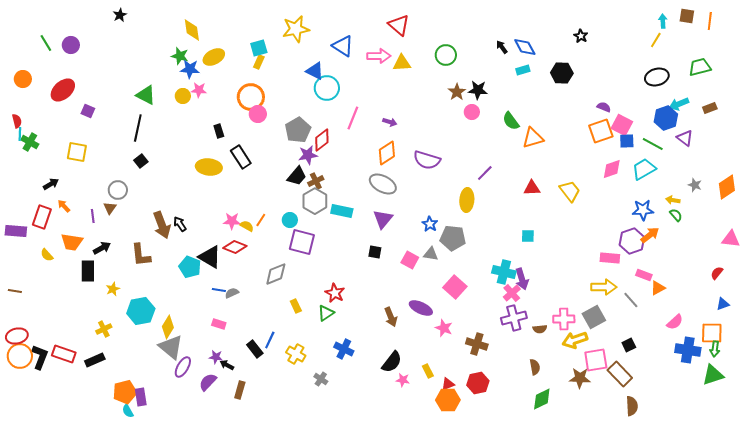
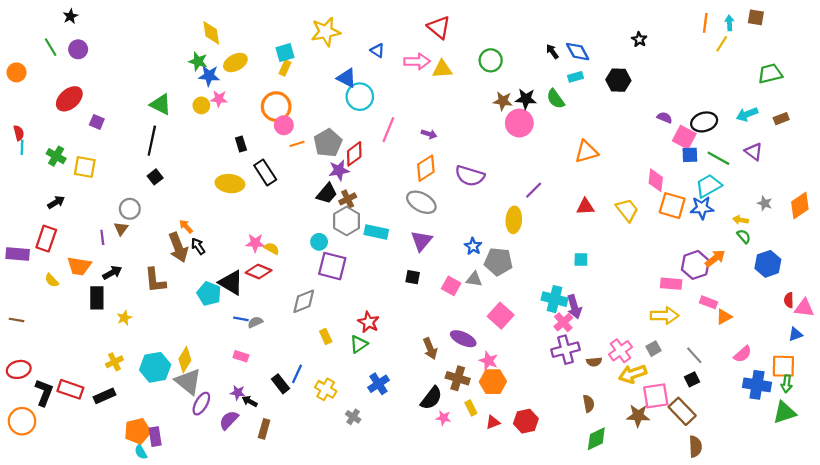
black star: (120, 15) -> (70, 16), moved
orange line: (710, 21) -> (705, 23), moved
blue triangle: (343, 46) -> (377, 50), size x0.6
black ellipse: (657, 77) -> (704, 122), moved
orange circle: (23, 79) -> (17, 72), moved
brown star: (457, 92) -> (503, 101), turned -30
pink circle: (472, 112) -> (519, 123), size x1.6
blue hexagon: (666, 118) -> (768, 264), moved
green semicircle: (511, 121) -> (556, 99), moved
orange square: (601, 131) -> (672, 206), moved, turned 35
green cross: (30, 142) -> (56, 156), moved
pink diamond: (612, 169) -> (656, 180), moved, turned -65
orange arrow: (64, 206) -> (186, 226), moved
blue star: (643, 210) -> (702, 208), moved
orange line: (261, 220) -> (297, 144), moved, turned 40
pink triangle: (731, 239) -> (804, 308), moved
red semicircle: (717, 273) -> (789, 300), turned -40
gray line: (631, 300) -> (694, 355), moved
cyan hexagon: (141, 311) -> (155, 367), moved
gray square: (594, 317) -> (654, 349), size x0.6
pink cross: (564, 319) -> (621, 351), turned -35
brown cross: (477, 344) -> (458, 378), moved
blue cross: (344, 349) -> (378, 384), turned 30
orange circle: (20, 356) -> (22, 421), moved
orange hexagon: (448, 400) -> (493, 382), moved

